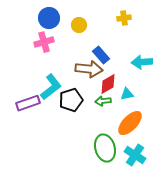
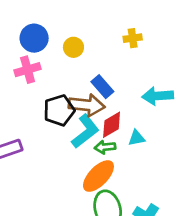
cyan L-shape: (51, 87) -> (85, 131), moved
black pentagon: (71, 100) -> (59, 110), moved
orange ellipse: (130, 123) -> (98, 176), moved

